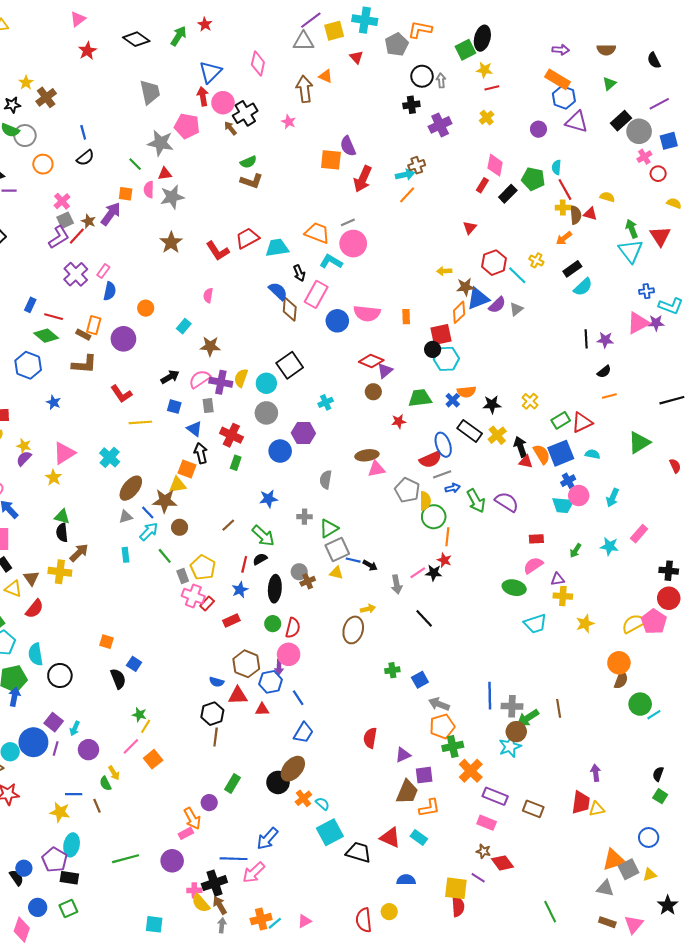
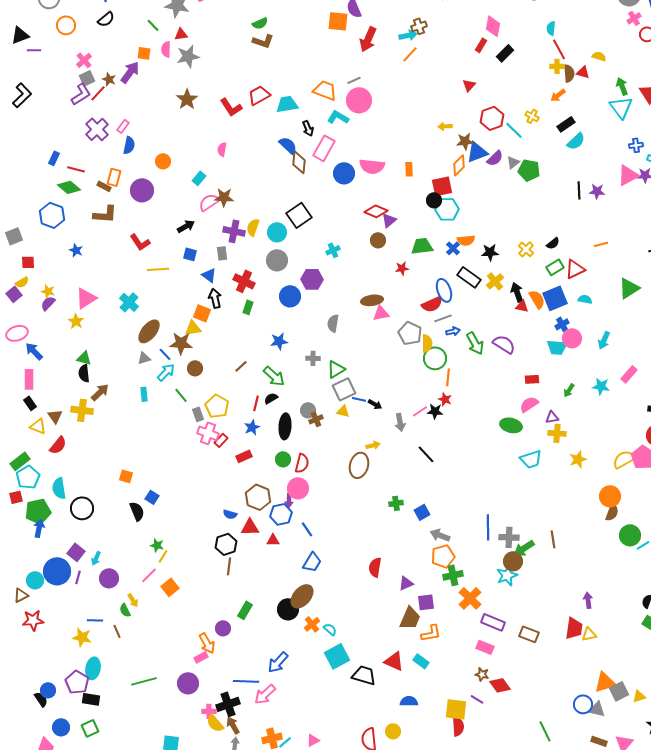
green pentagon: (533, 179) -> (529, 170), moved
black semicircle: (604, 372) -> (553, 243), moved
pink semicircle: (200, 379) -> (209, 202), moved
blue circle: (649, 838) -> (583, 704), moved

